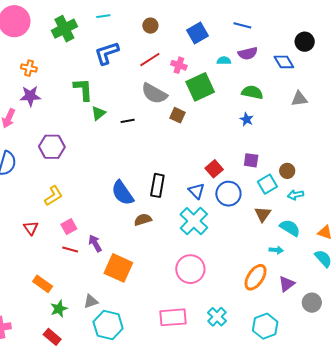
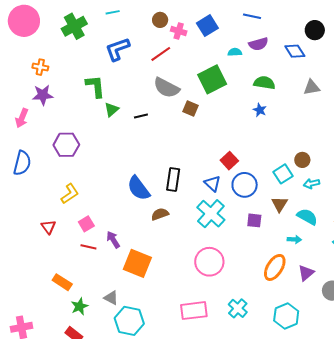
pink cross: (179, 65) -> (179, 31), moved
purple square: (251, 160) -> (254, 220), moved
gray triangle: (91, 301) -> (111, 298), turned 49

